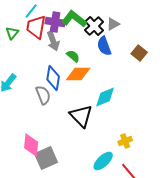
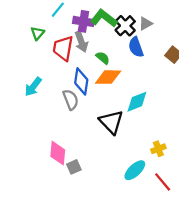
red trapezoid: (36, 27) -> (63, 48), moved
gray square: (46, 158) -> (74, 167), size x0.6

